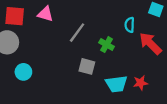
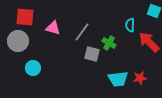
pink triangle: (45, 14) -> (53, 28), moved
gray square: (87, 66) -> (92, 54), moved

